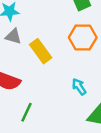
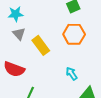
gray triangle: (13, 36) -> (19, 34), turned 32

